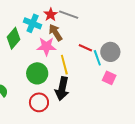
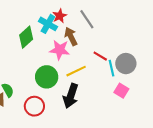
red star: (51, 15) -> (60, 16), moved
gray line: (69, 15) -> (87, 19), turned 30
yellow line: (64, 65) -> (76, 71), turned 72
red circle: (39, 102) -> (34, 106), moved

